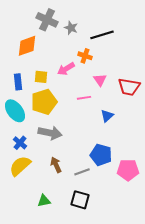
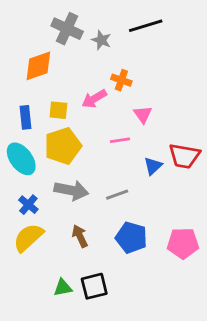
black line: (102, 35) -> (146, 26), moved
red trapezoid: (129, 87) -> (184, 156), moved
blue pentagon: (101, 155) -> (131, 238), moved
gray line: (82, 172) -> (117, 195), moved
black square: (80, 200) -> (94, 286), moved, turned -30

